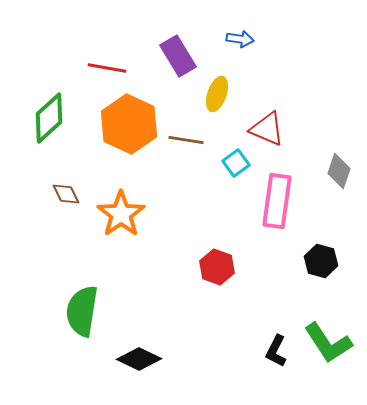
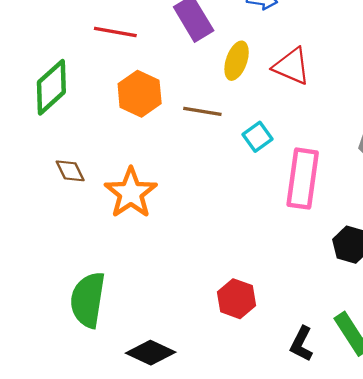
orange hexagon: (129, 124) -> (140, 94), size x0.7
red triangle: (267, 129) -> (292, 66), moved
red hexagon: (217, 267) -> (237, 299), moved

